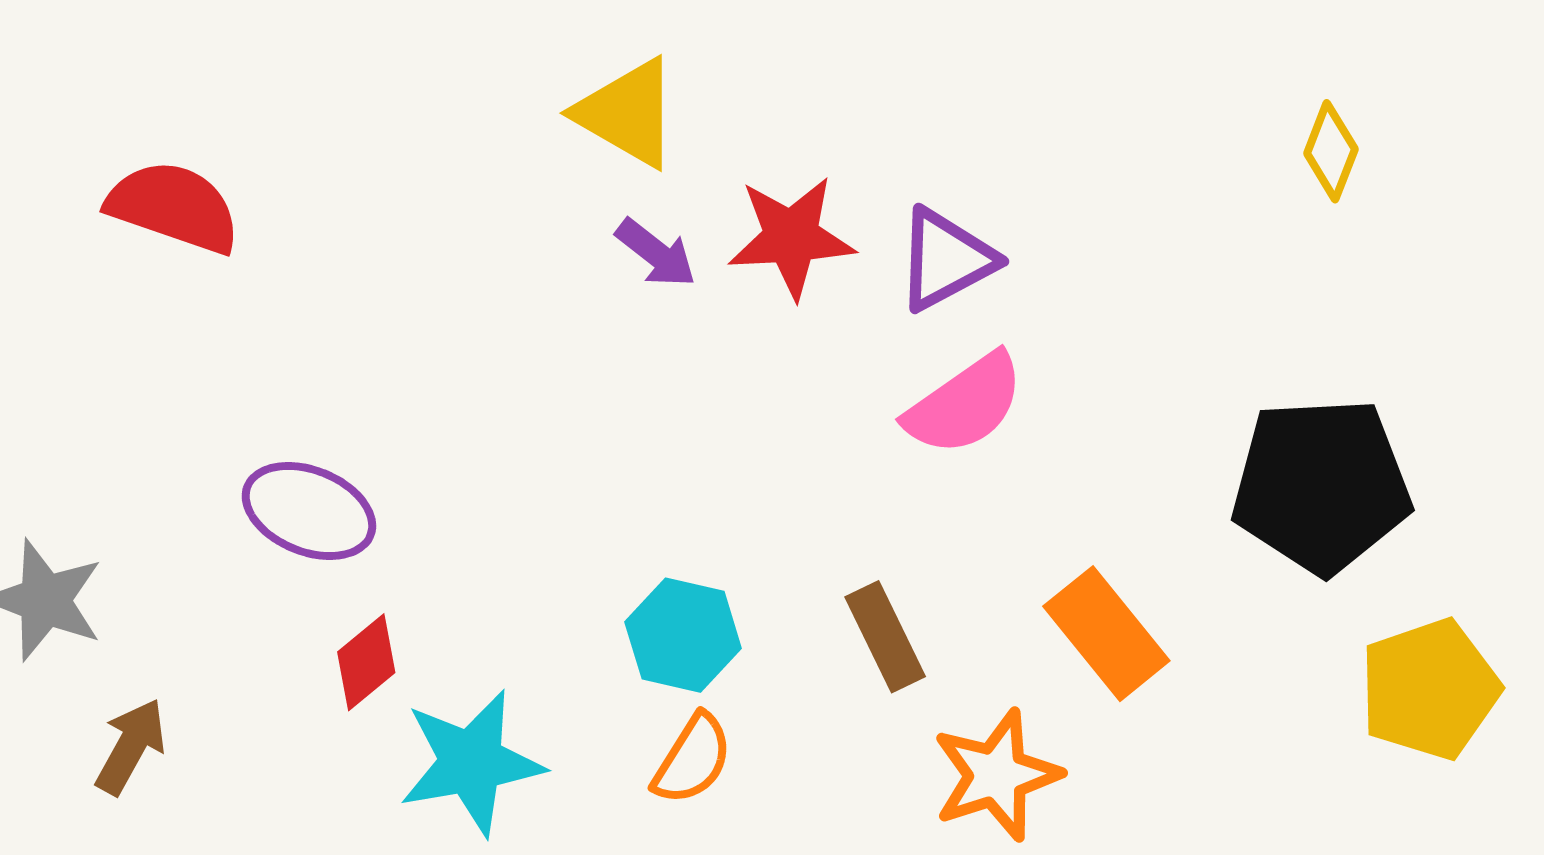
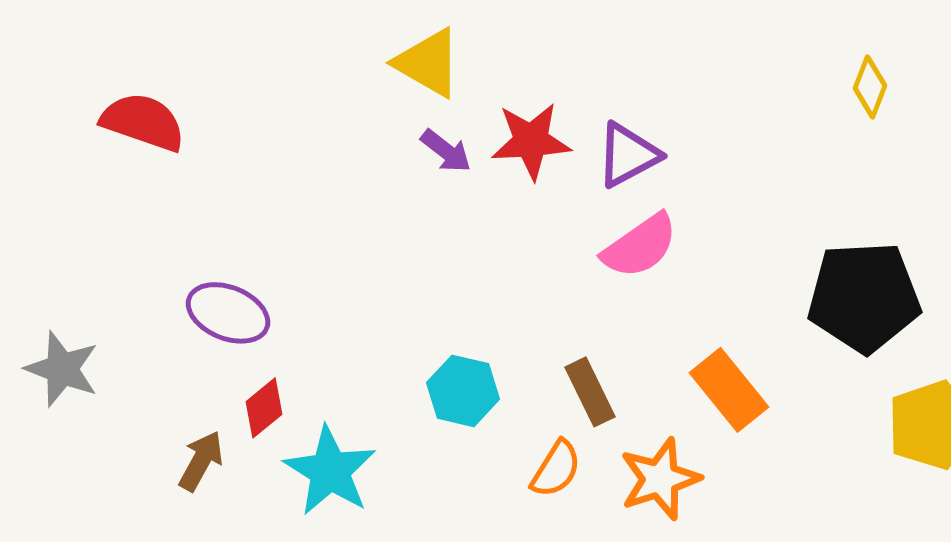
brown arrow: (131, 747) -> (201, 461), moved
orange semicircle: (693, 759) -> (556, 469), moved
cyan star: (471, 762) -> (330, 471), turned -30

